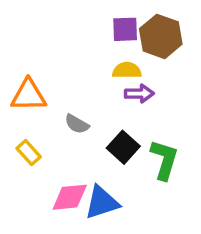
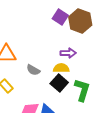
purple square: (125, 29) -> (60, 17), turned 35
yellow semicircle: (127, 70) -> (61, 68), moved

